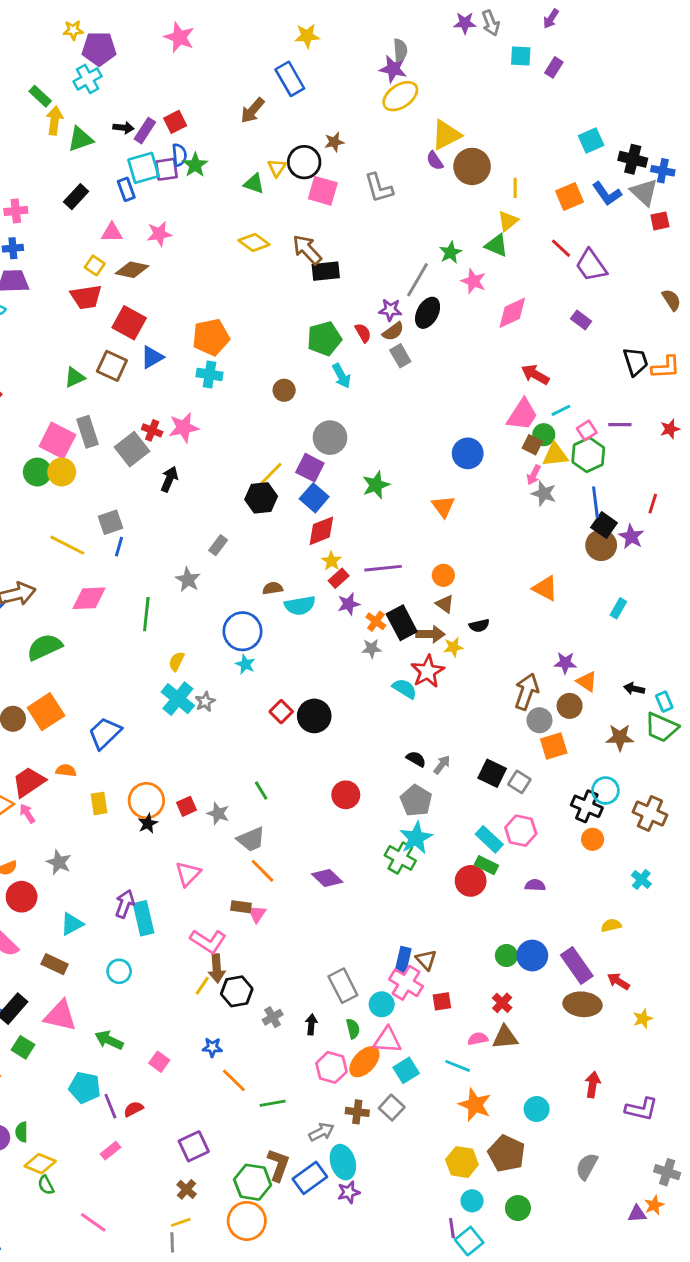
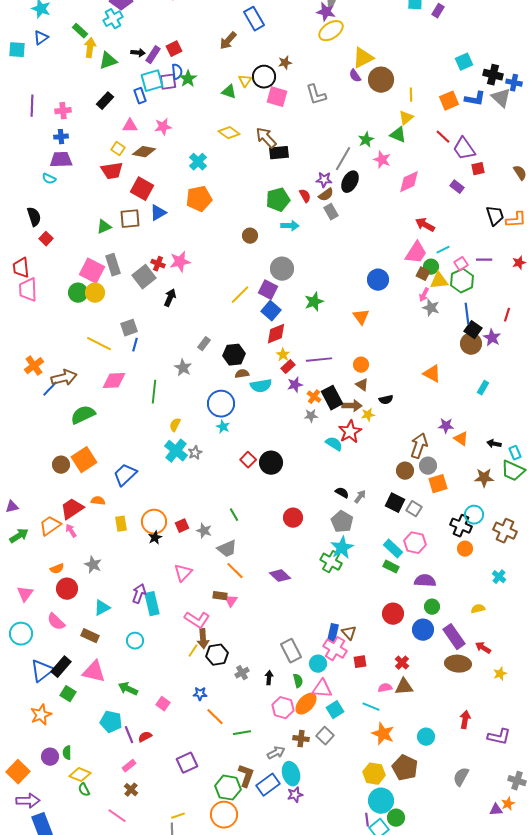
blue L-shape: (607, 194) -> (475, 99), turned -45
red square: (660, 221) -> (478, 169), moved
brown square: (112, 366) -> (130, 219), turned -30
cyan cross: (209, 374) -> (198, 162), moved, turned 36
cyan arrow: (341, 376) -> (290, 226), turned -60
black hexagon: (261, 498) -> (234, 355), moved
brown circle: (570, 706) -> (405, 471), moved
red circle: (471, 881) -> (393, 614), moved
purple semicircle: (535, 885) -> (425, 581), size x1.5
green circle: (506, 956) -> (432, 607), moved
brown cross: (187, 1189) -> (131, 790), moved
cyan circle: (472, 1201) -> (381, 801), size x1.6
green circle: (518, 1208) -> (396, 818), moved

